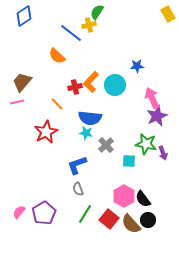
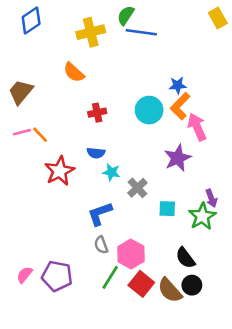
yellow cross: (89, 25) -> (91, 32), moved, size x1.5
blue line: (71, 33) -> (141, 32), moved, turned -30
brown trapezoid: (22, 82) -> (21, 92), moved
orange L-shape: (91, 82) -> (180, 106), moved
orange line: (57, 104) -> (40, 135), moved
purple star: (157, 116) -> (178, 158), moved
blue semicircle: (90, 118) -> (96, 153), moved, size x0.6
green star: (146, 144) -> (202, 216), moved, turned 30
pink hexagon: (124, 196) -> (131, 254), moved
purple pentagon: (44, 213) -> (57, 276), turned -30

